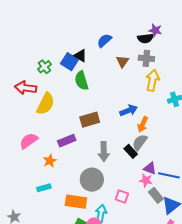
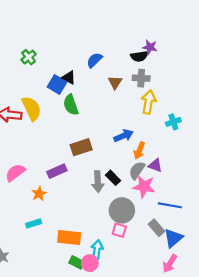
green cross: (44, 67) -> (29, 57), moved
yellow semicircle: (46, 104) -> (32, 108), moved, turned -50
black rectangle: (131, 151) -> (113, 178), moved
purple triangle: (150, 168) -> (155, 165), moved
gray circle: (92, 180) -> (122, 210), moved
pink star: (146, 180) -> (144, 187), moved, size x1.5

